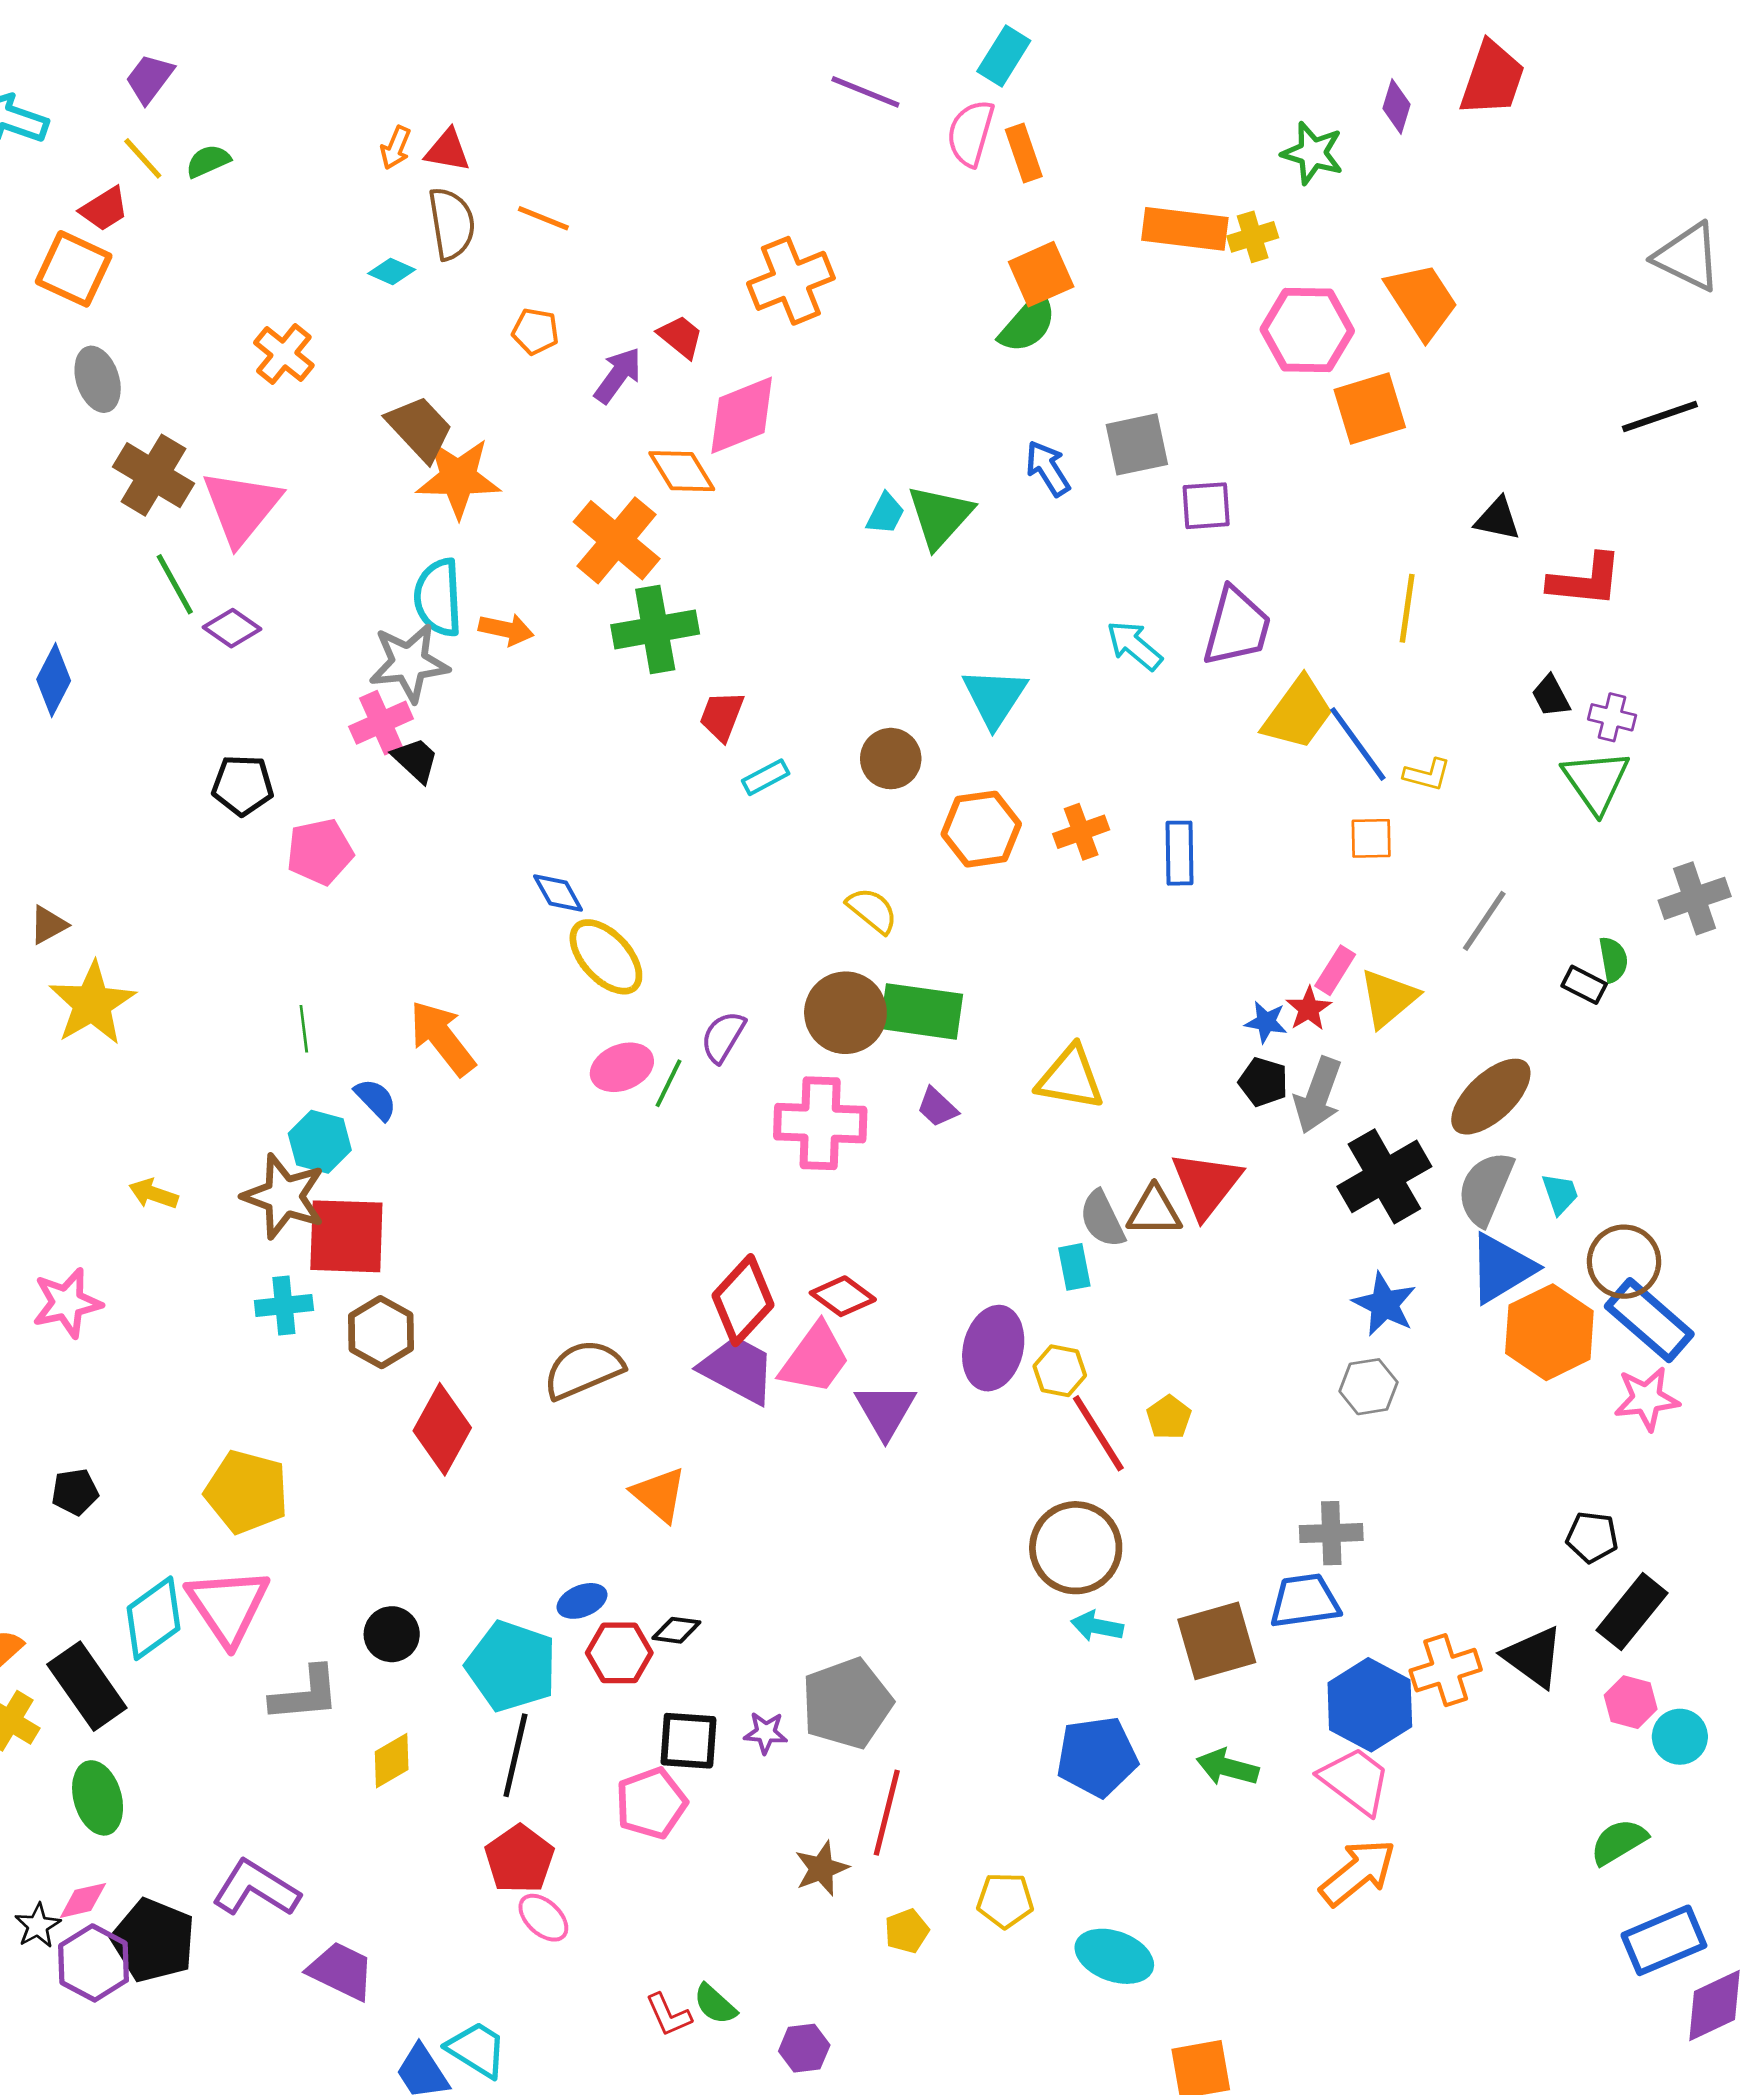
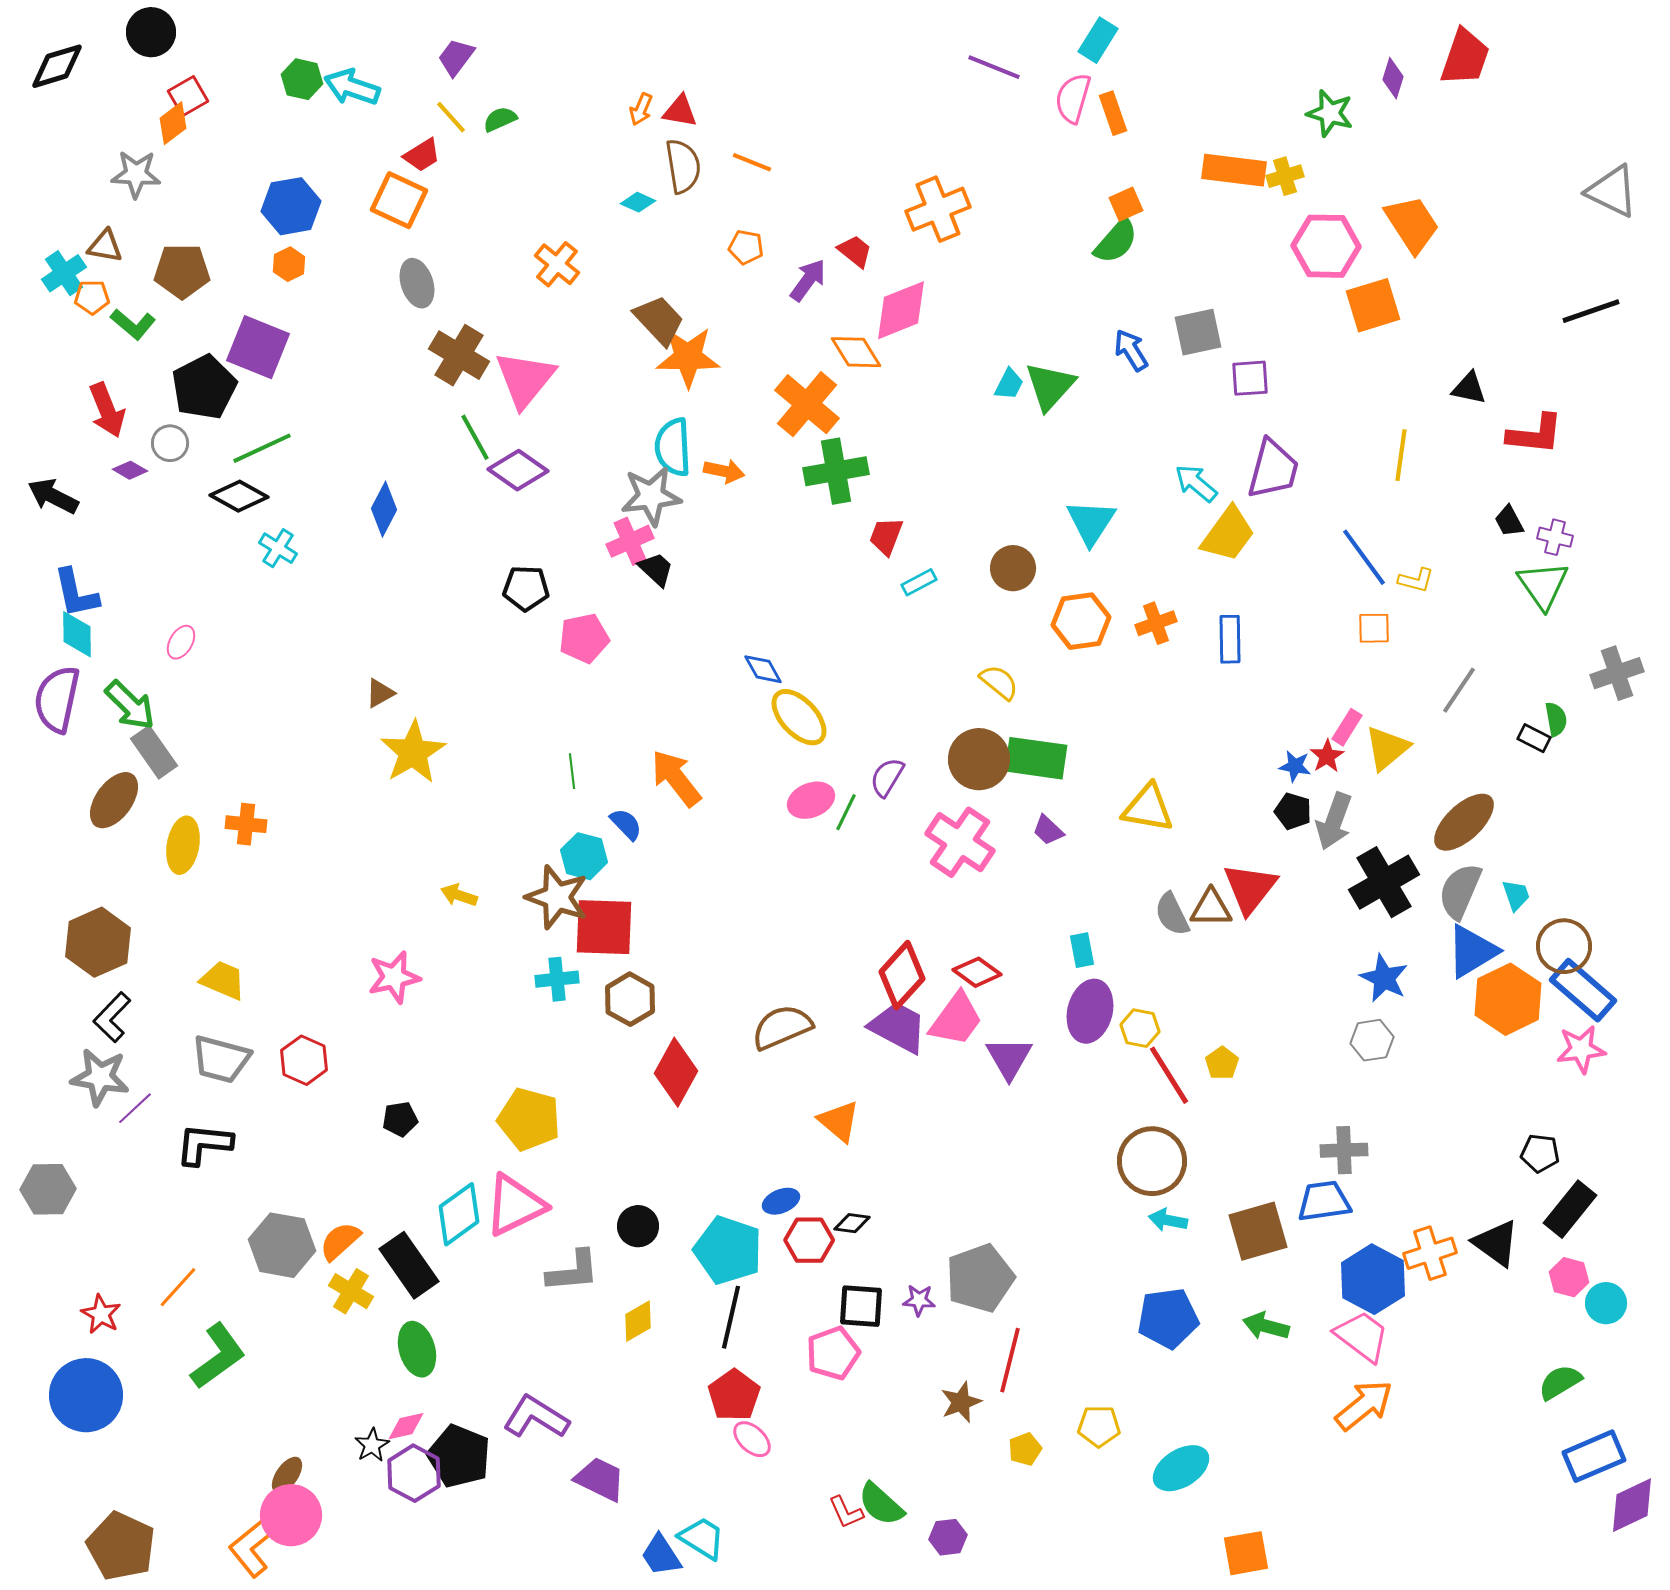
orange square: (1041, 274) -> (1126, 204), size x0.7
purple diamond: (232, 628) -> (518, 470), size x1.4
yellow trapezoid: (1298, 713) -> (1228, 534), moved
pink cross: (820, 1123) -> (960, 842), turned 32
cyan rectangle: (1074, 1267) -> (1082, 950), moved
pink triangle: (228, 1606) -> (515, 1205), turned 38
cyan ellipse: (1114, 1956) -> (1181, 1468), turned -52
green semicircle: (715, 2004) -> (881, 1504), size x1.4

